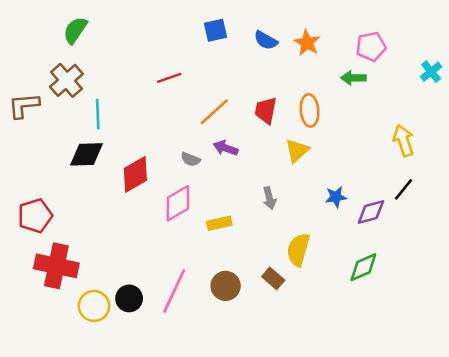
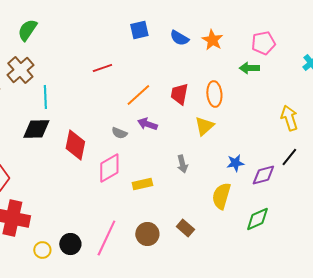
red diamond: (135, 174) -> (75, 145), turned -48
yellow semicircle: (298, 250) -> (221, 196), moved
yellow circle: (94, 306) -> (42, 250), size x0.7

